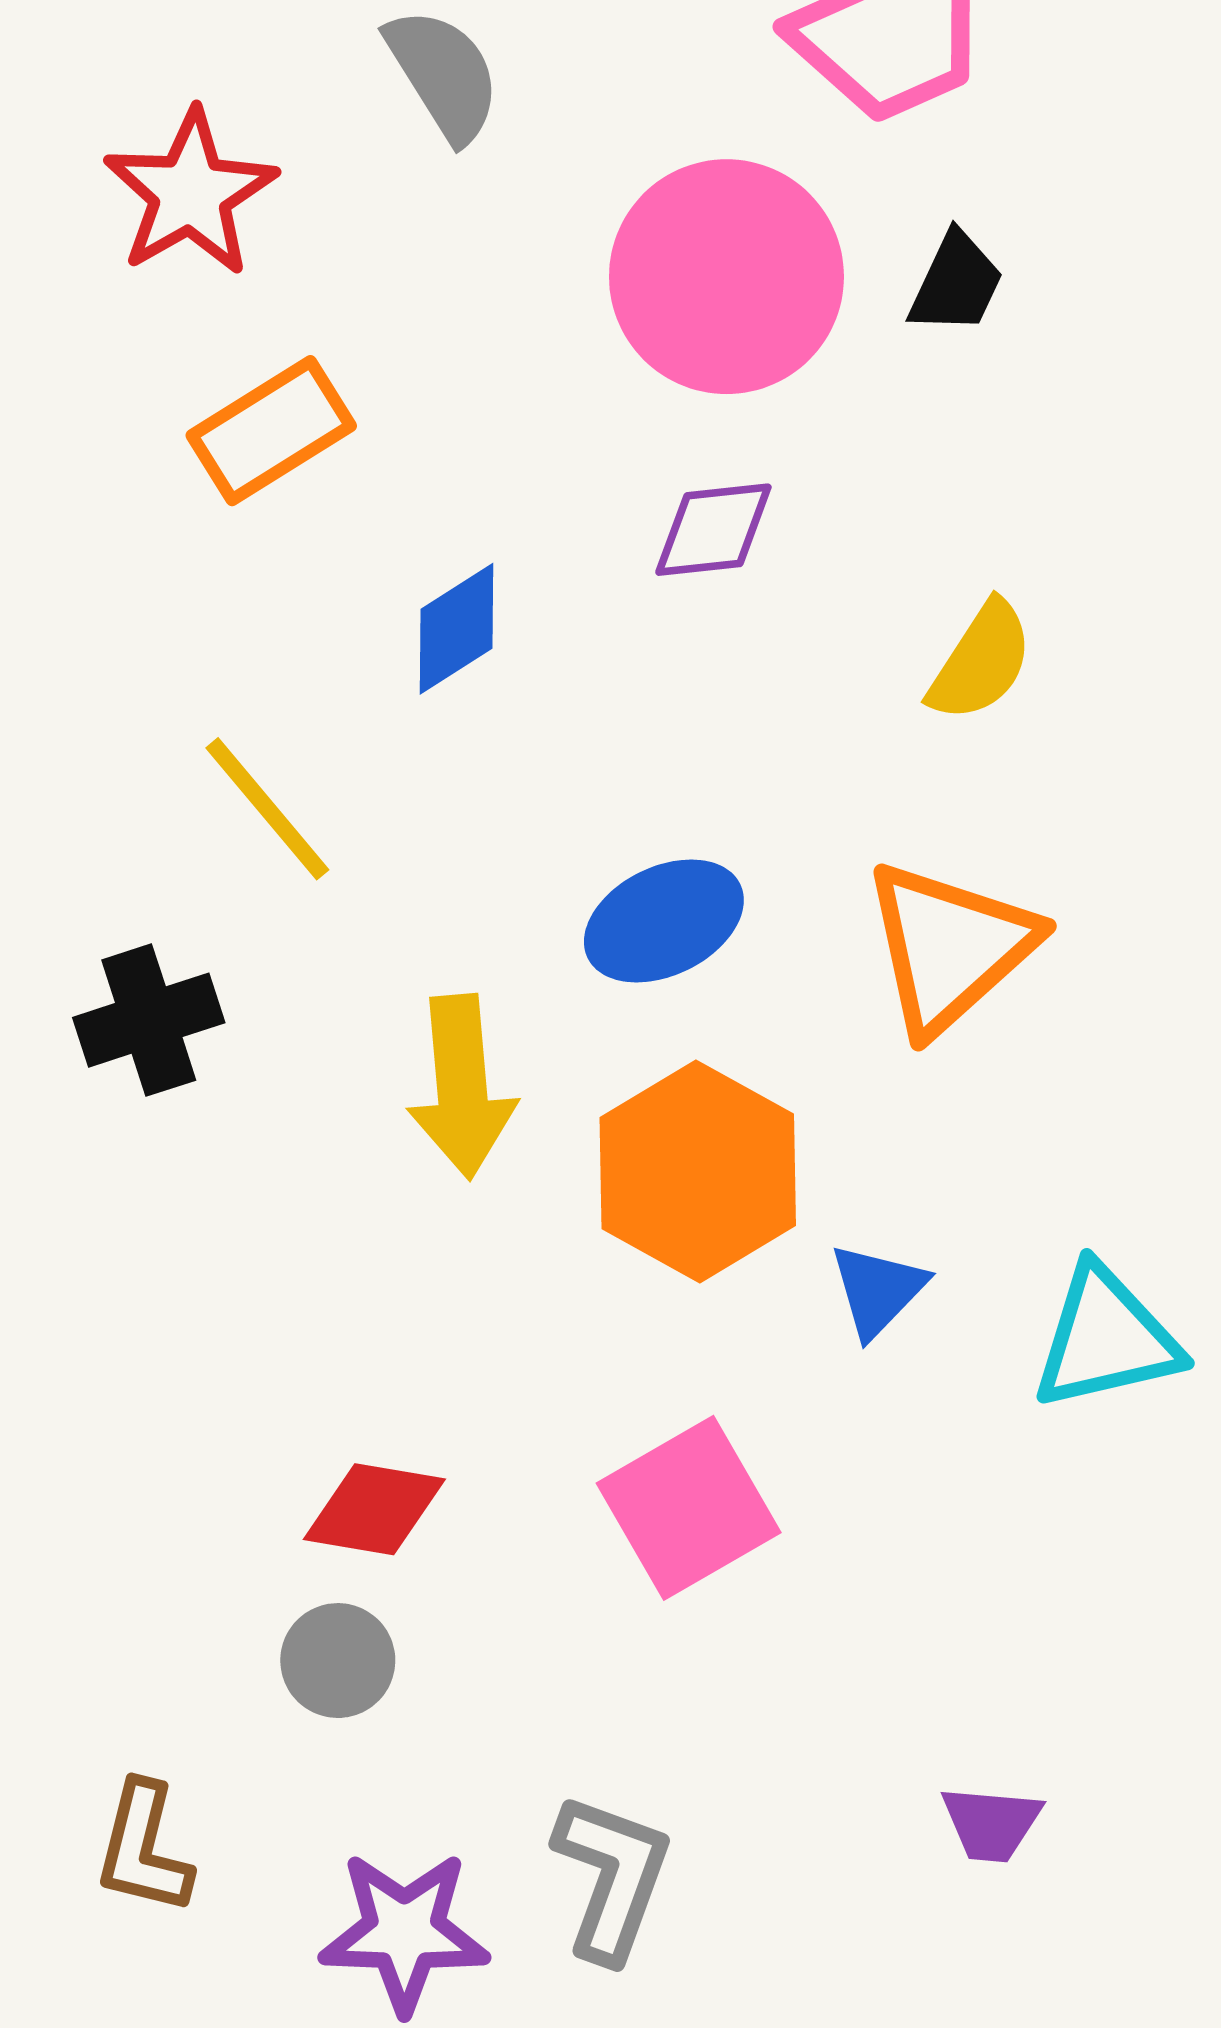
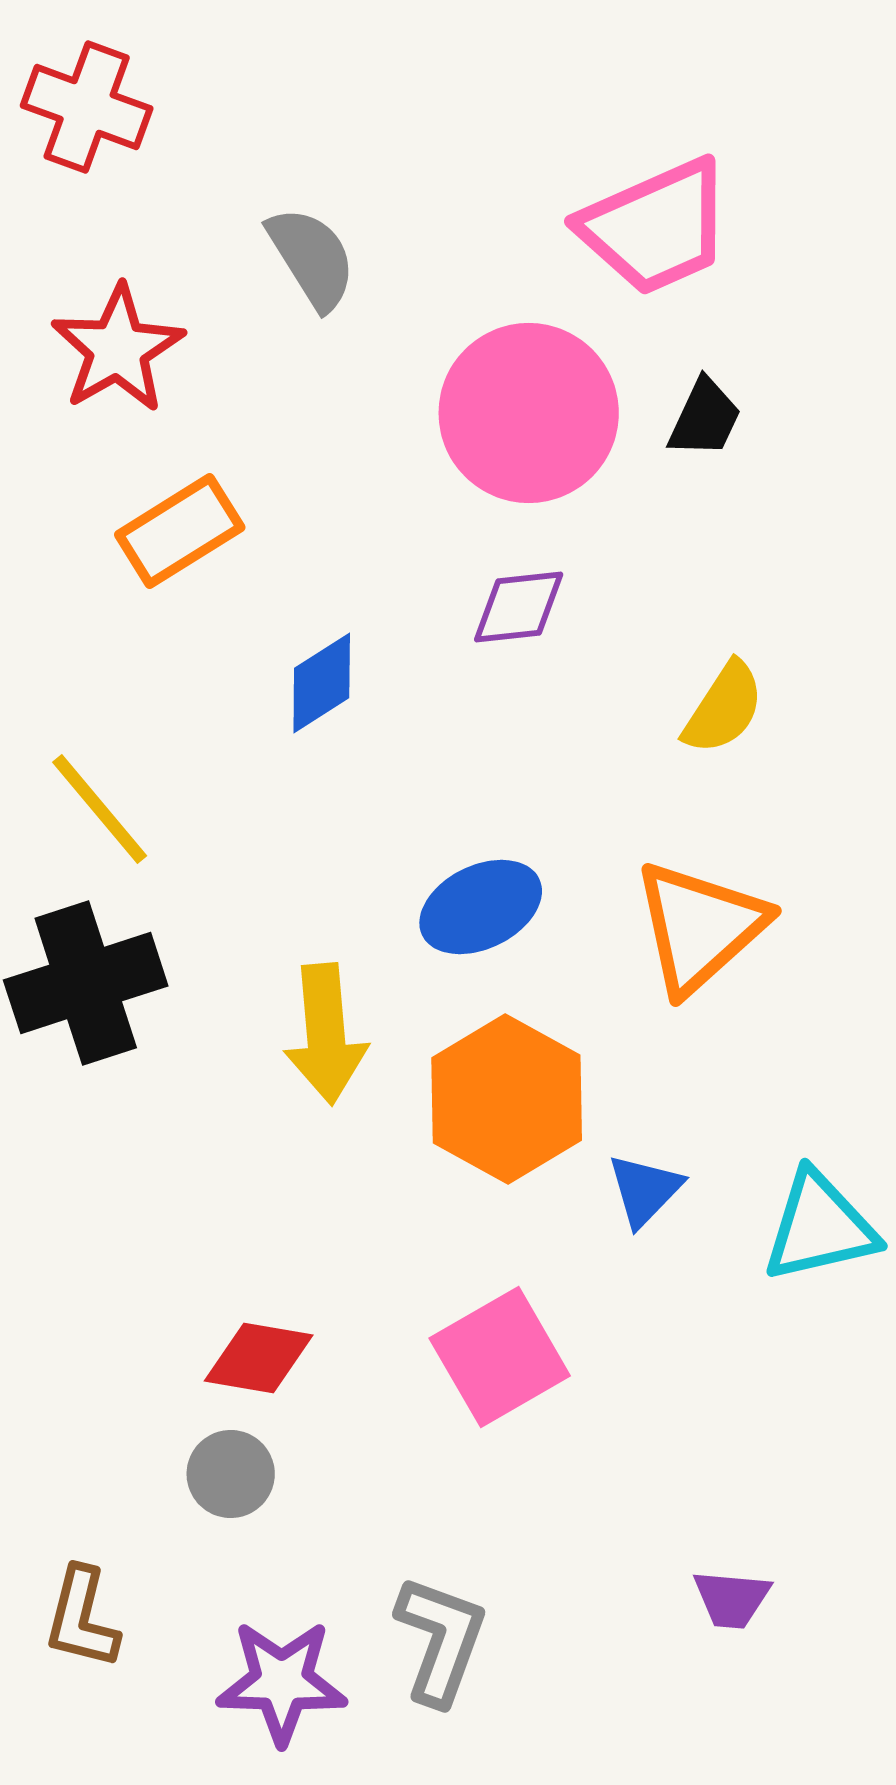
yellow line: (267, 809) -> (100, 809), moved
black cross: (149, 1020) -> (86, 983), size x1.4

